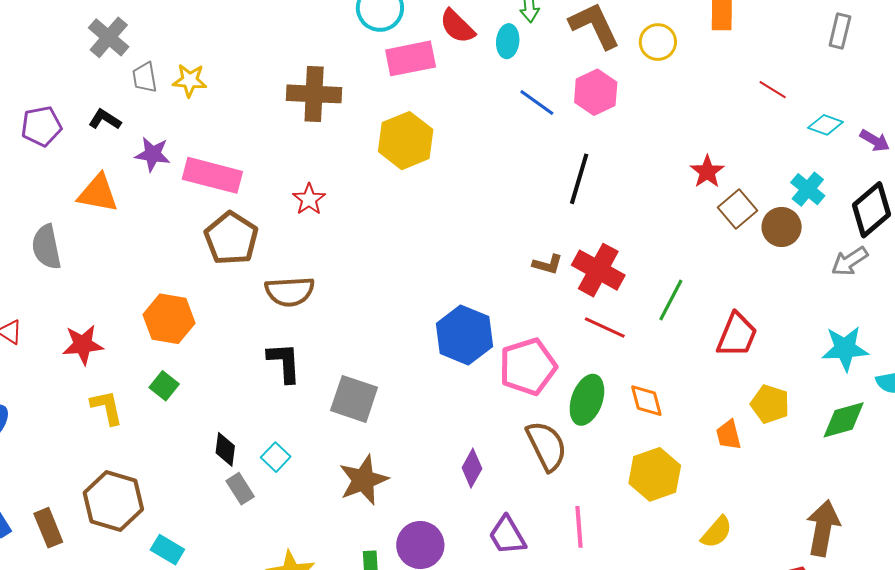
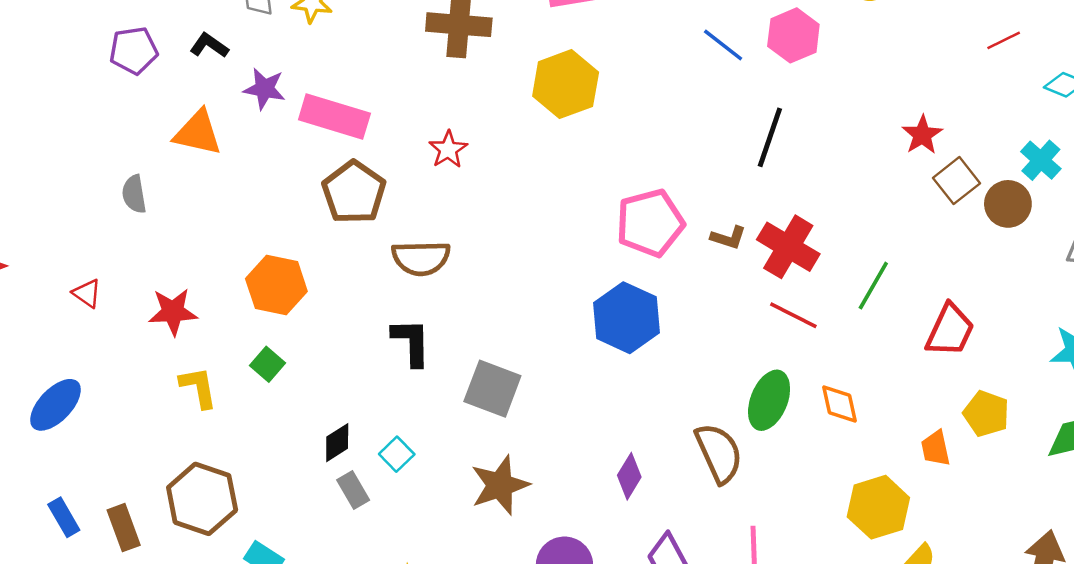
red line: (773, 90) -> (1004, 40), turned -60
gray semicircle: (46, 247) -> (134, 194), size x0.7
pink pentagon: (528, 367) -> (650, 223), moved
black diamond: (225, 449) -> (337, 443), turned 48
yellow hexagon: (655, 474) -> (878, 507), moved

